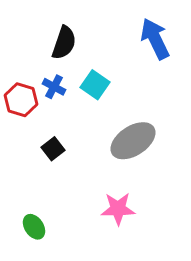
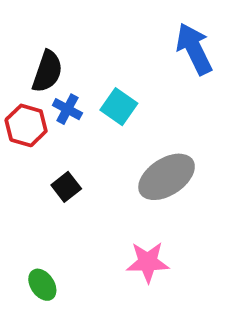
black semicircle: (64, 43) -> (47, 71), moved

